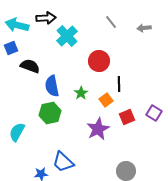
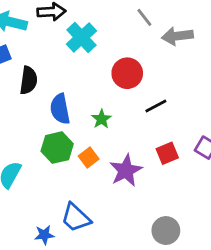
gray arrow: (144, 28) -> (177, 36), moved, size x1.5
black semicircle: (30, 66) -> (29, 80), turned 78
black line: (119, 84) -> (156, 106), turned 63
orange square: (106, 100) -> (89, 158), moved

